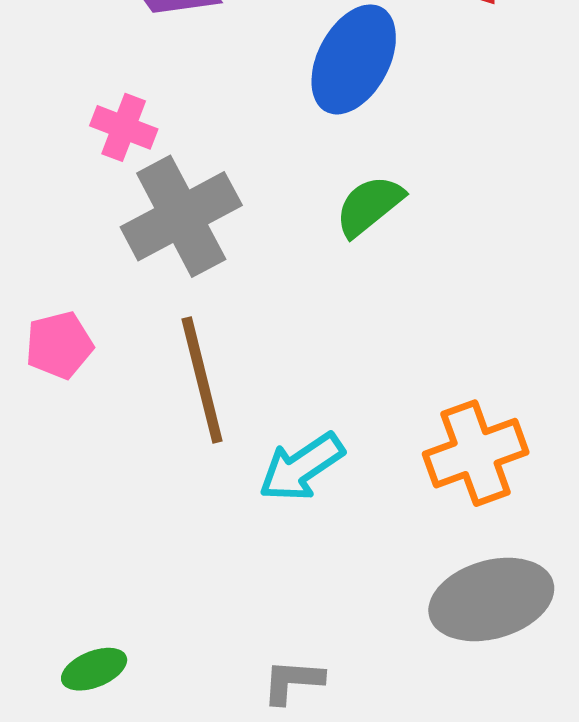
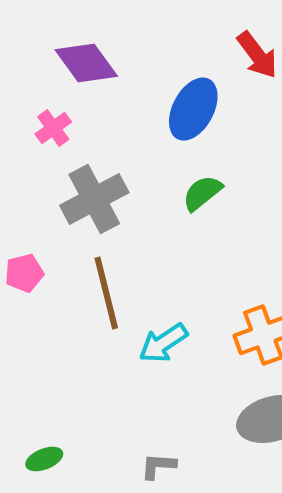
pink cross: (124, 127) -> (53, 128), moved, turned 33

